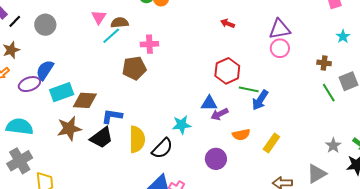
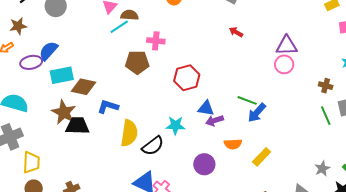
red hexagon: (227, 71) -> (187, 78), moved
brown star: (69, 129) -> (64, 112), turned 30
black trapezoid: (102, 138) -> (77, 126), moved, turned -150

